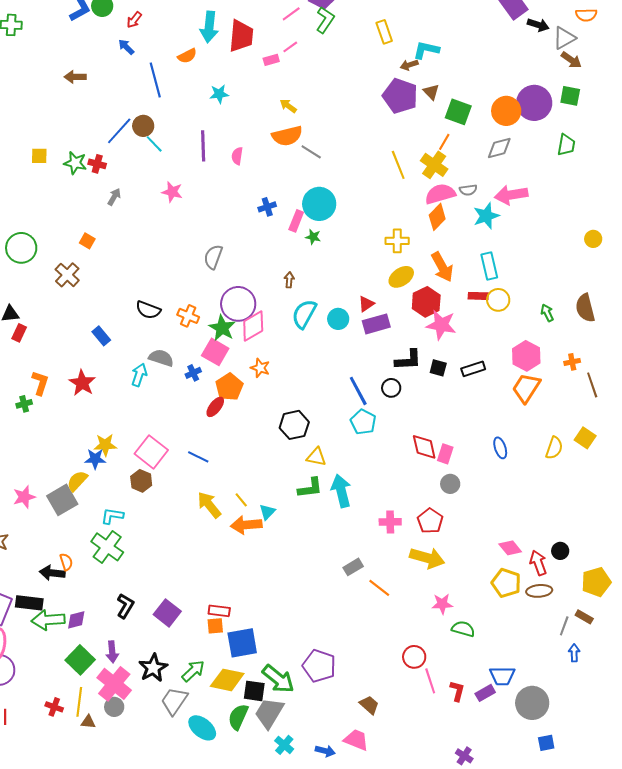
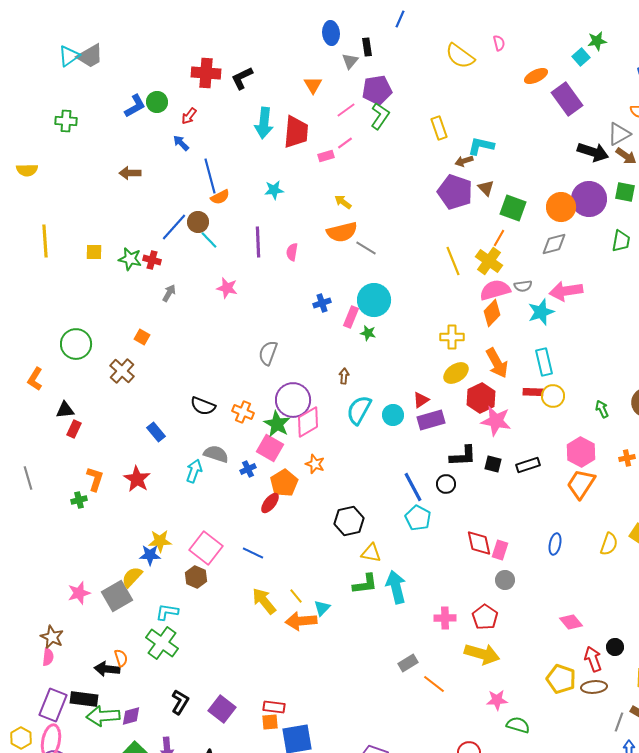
black arrow: (538, 25) -> (593, 152), moved, size x1.4
orange semicircle: (187, 56) -> (220, 197), moved
blue ellipse: (500, 448) -> (555, 544), turned 30
pink diamond: (510, 548) -> (571, 622), moved

